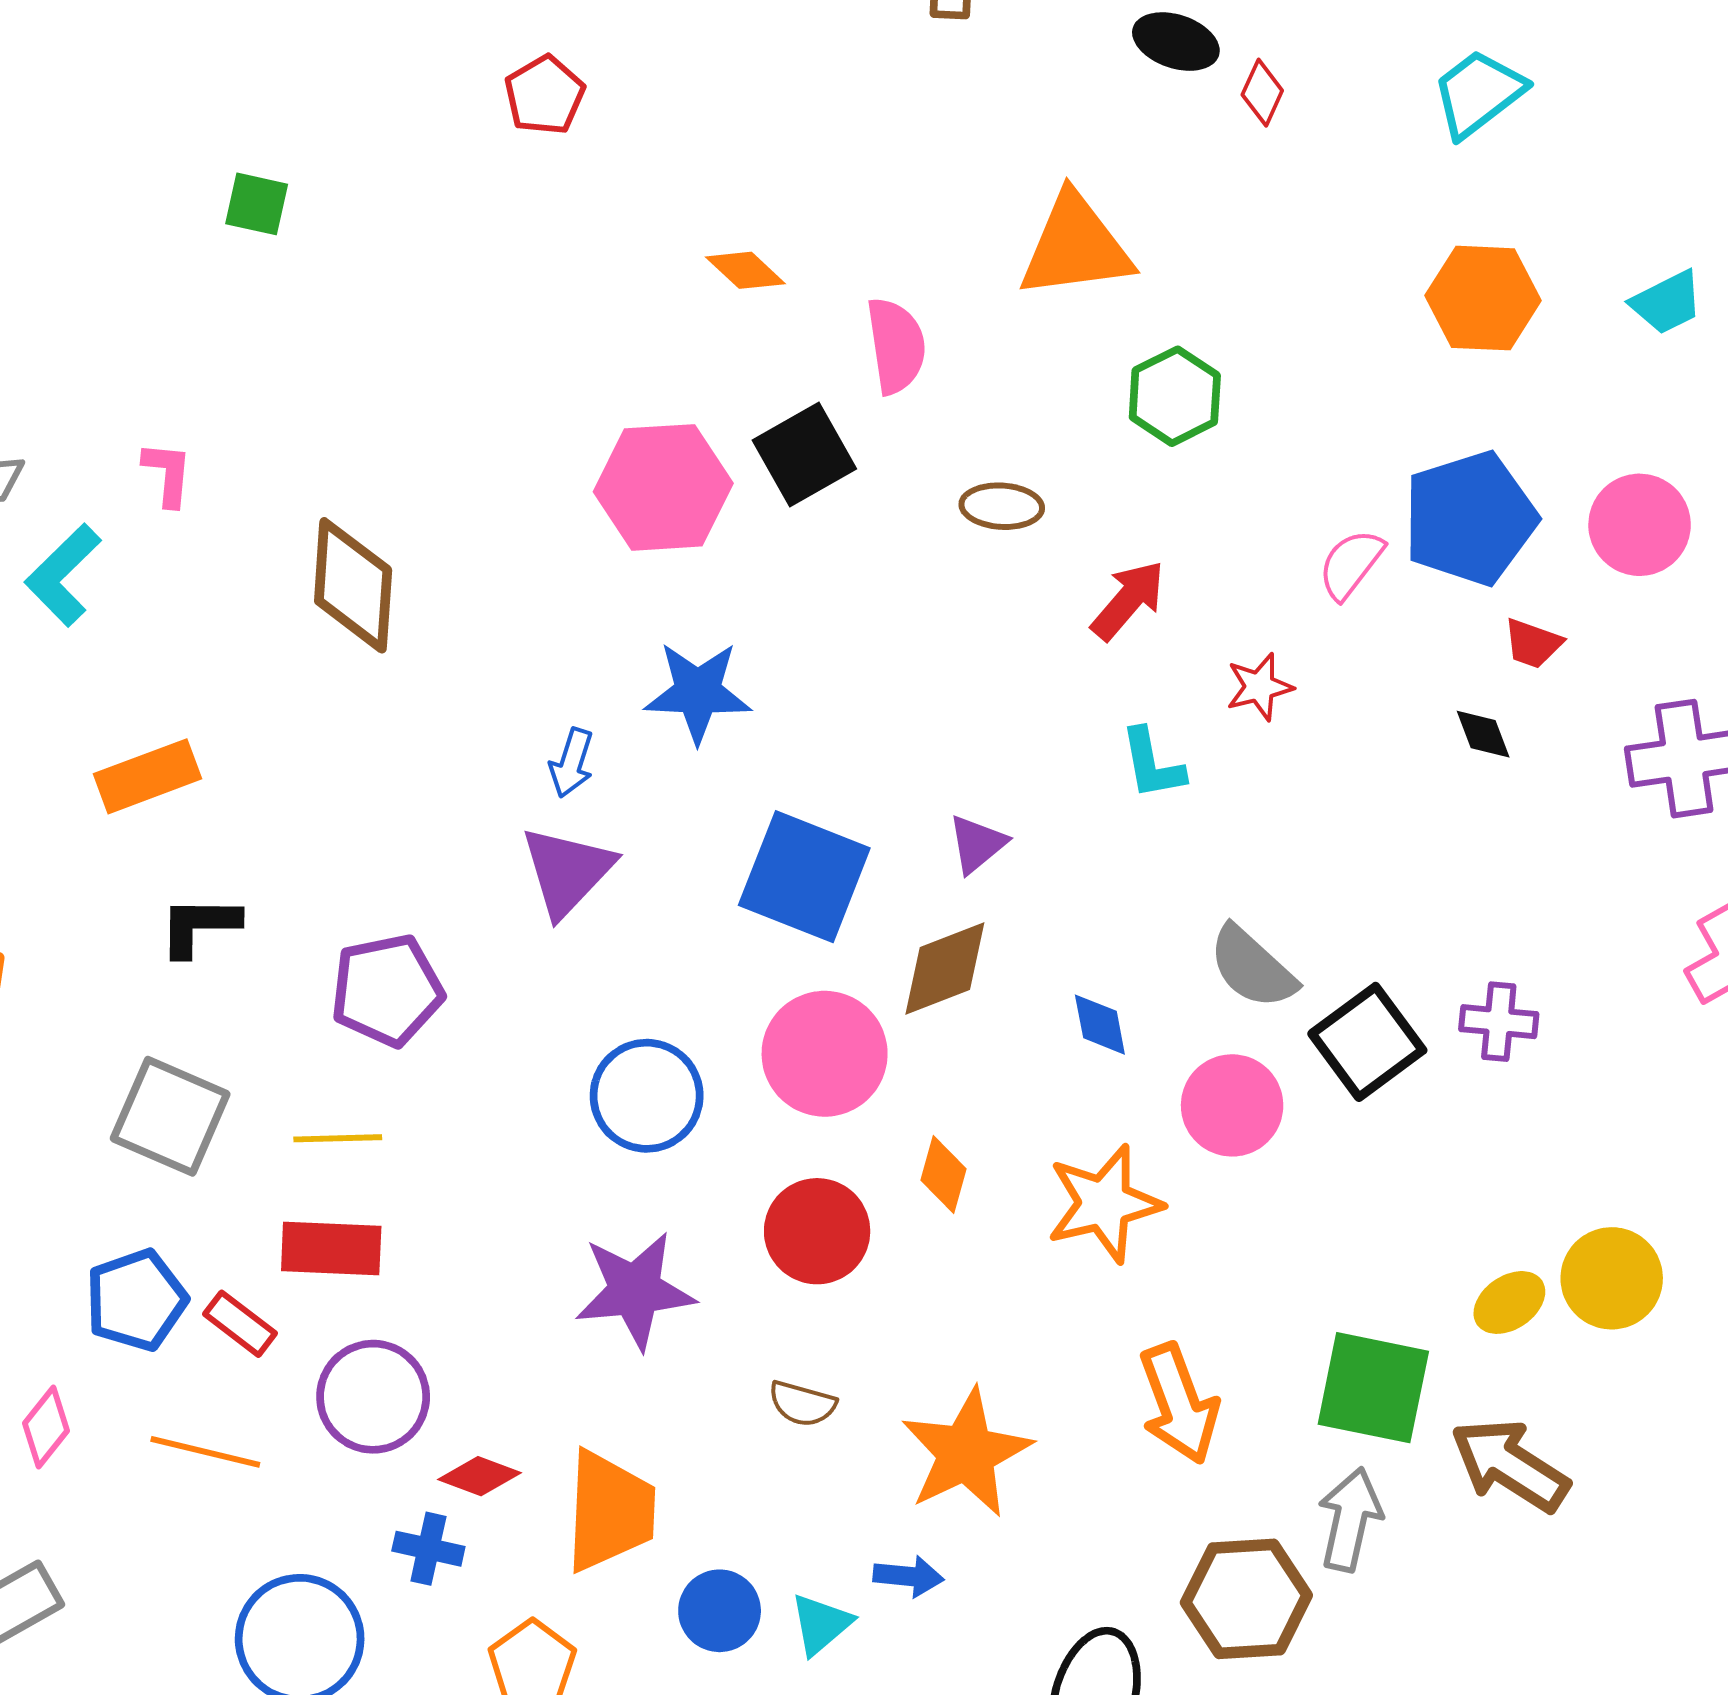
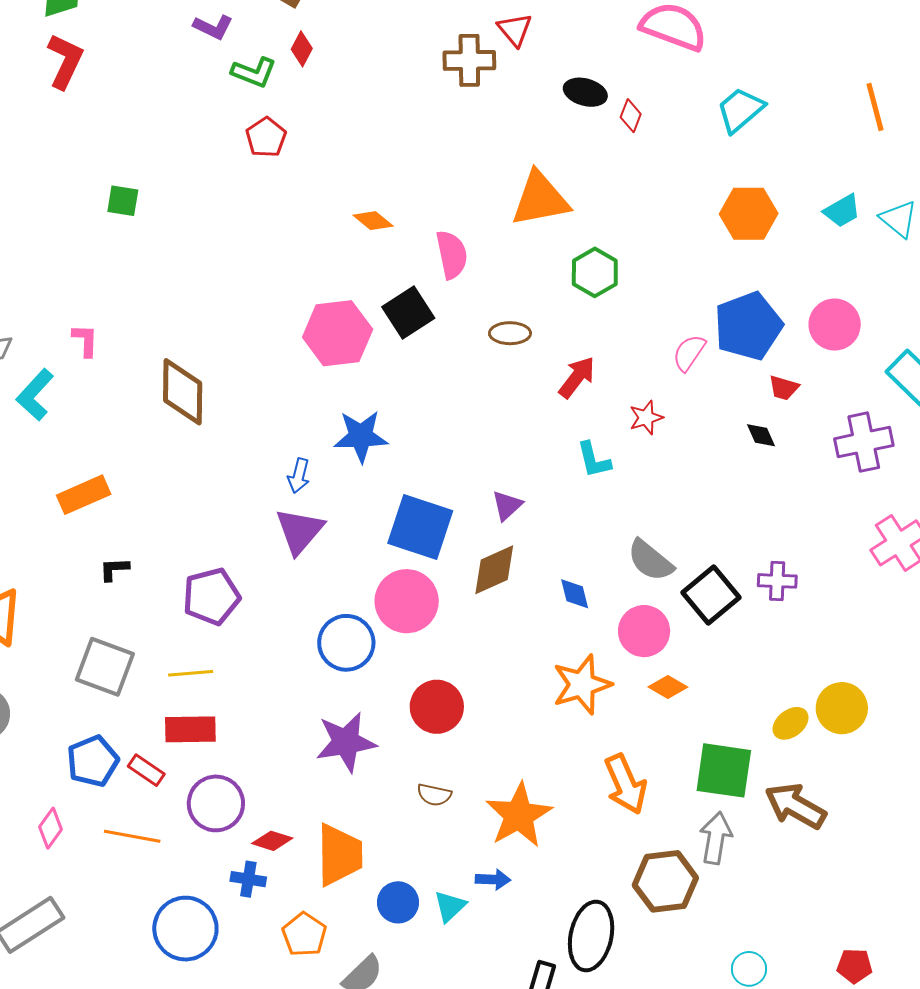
black L-shape: (199, 926) -> (114, 569), size x0.7
pink circle: (825, 1054) -> (407, 601), moved
orange diamond: (943, 1174) -> (668, 687), moved, turned -72

